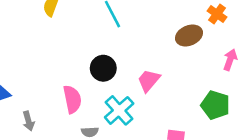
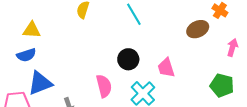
pink trapezoid: (149, 81) -> (166, 68), turned -55

